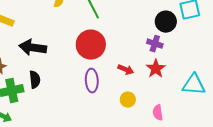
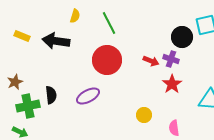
black arrow: (33, 48) -> (56, 41), moved
red arrow: (126, 70) -> (151, 61), moved
purple ellipse: (92, 81) -> (88, 96), moved, turned 65

